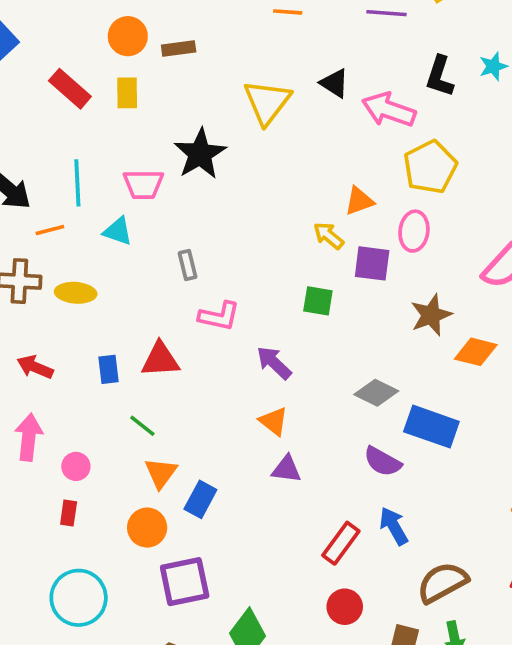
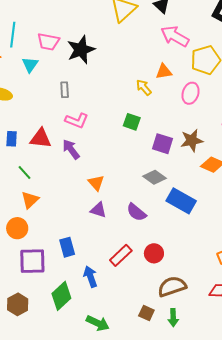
pink arrow: (389, 110) -> (175, 36), moved
black star: (200, 154) -> (81, 50), moved
cyan triangle: (118, 231) -> (30, 65), turned 36
purple square: (372, 263) -> (162, 144), moved
purple arrow: (274, 363) -> (71, 149), moved
purple semicircle: (383, 462) -> (136, 212), moved
blue rectangle: (200, 499) -> (67, 247), moved, turned -54
blue arrow: (394, 526) -> (90, 277), moved
red circle: (345, 607) -> (154, 253), moved

